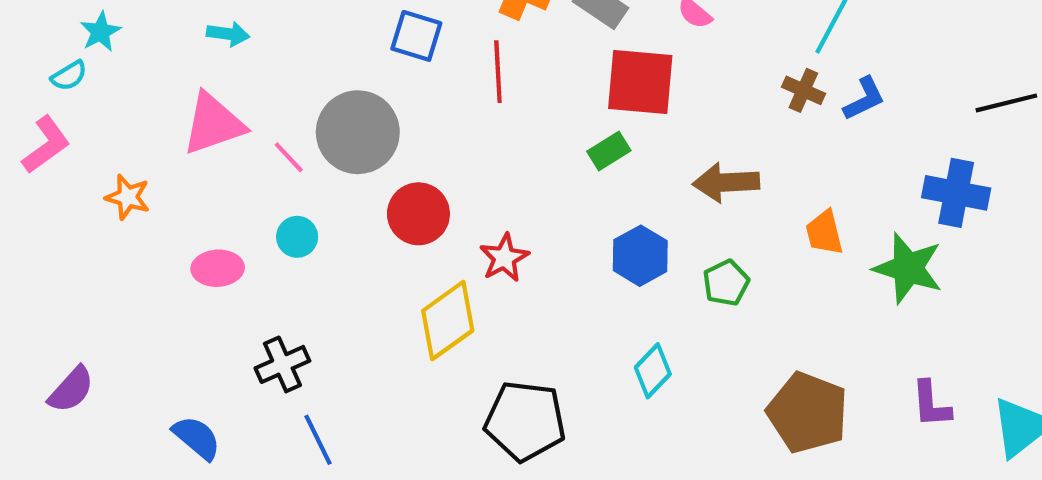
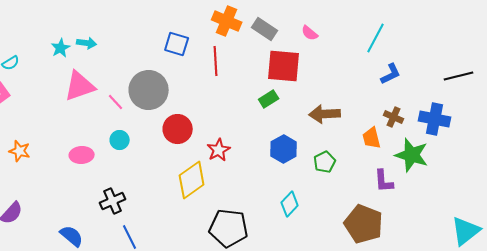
cyan star: (100, 32) -> (61, 48), moved
brown cross: (803, 90) -> (394, 117), moved
orange star: (128, 197) -> (20, 151), moved
purple L-shape: (931, 404) -> (384, 181), moved

